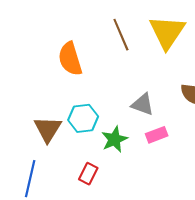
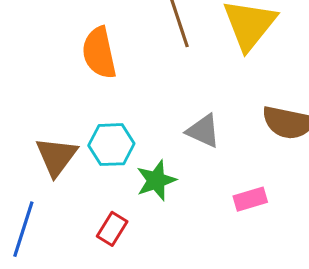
pink rectangle: (157, 135) -> (250, 199), moved

